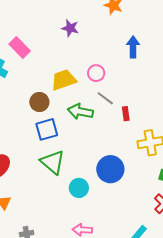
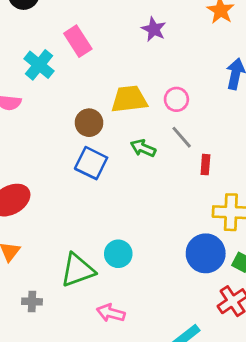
green arrow: (80, 112) -> (143, 148), size x0.7
blue square: (47, 129) -> (91, 163), turned 30
green triangle: (53, 162) -> (78, 270), moved, turned 48
blue circle: (110, 169) -> (206, 253), moved

